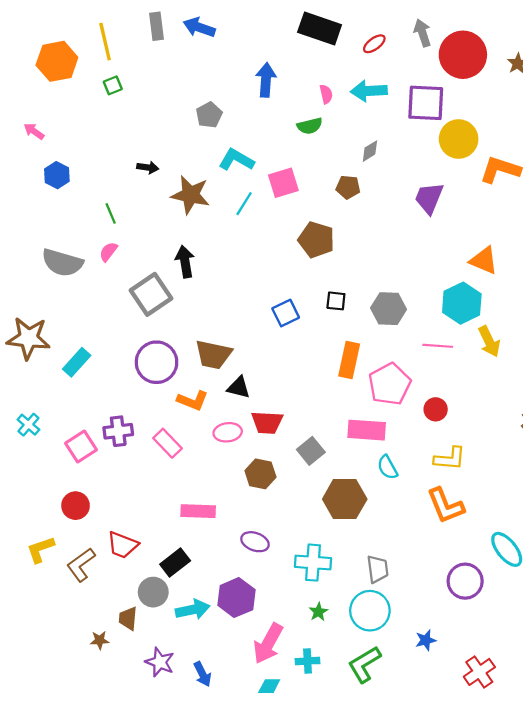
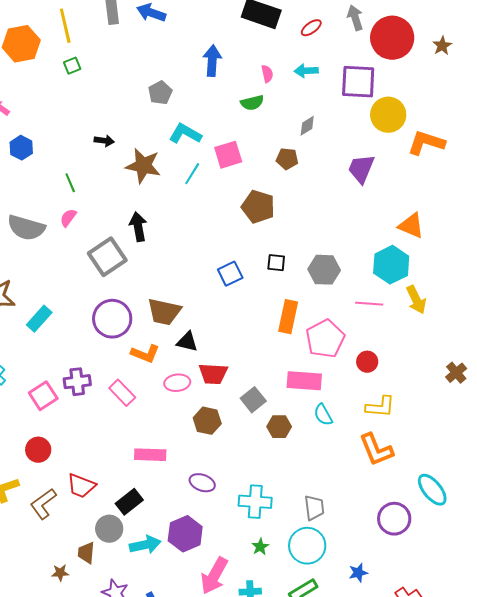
cyan arrow: (369, 91) -> (306, 71), size x0.7
brown hexagon: (345, 499) -> (279, 427), moved, size x0.6

